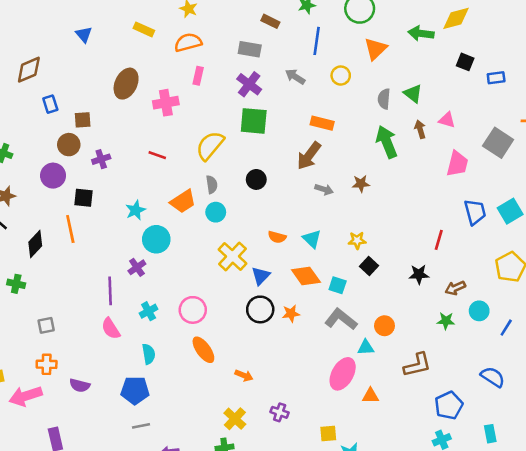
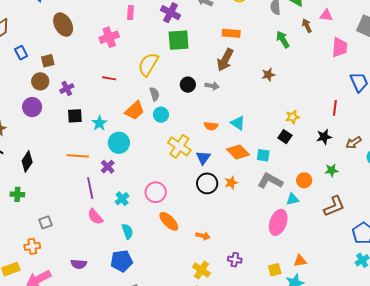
brown ellipse: (126, 84) -> (63, 25), moved, turned -45
green arrow: (387, 142) -> (283, 39), size x0.7
gray arrow: (324, 189) -> (212, 86), moved
black square: (83, 198) -> (75, 116), moved
orange line: (70, 229) -> (78, 156), moved, turned -65
yellow star: (357, 240) -> (292, 117), moved
green star: (446, 321) -> (332, 170), moved
orange cross: (47, 364) -> (32, 246), moved
orange triangle: (370, 396) -> (300, 261), moved

